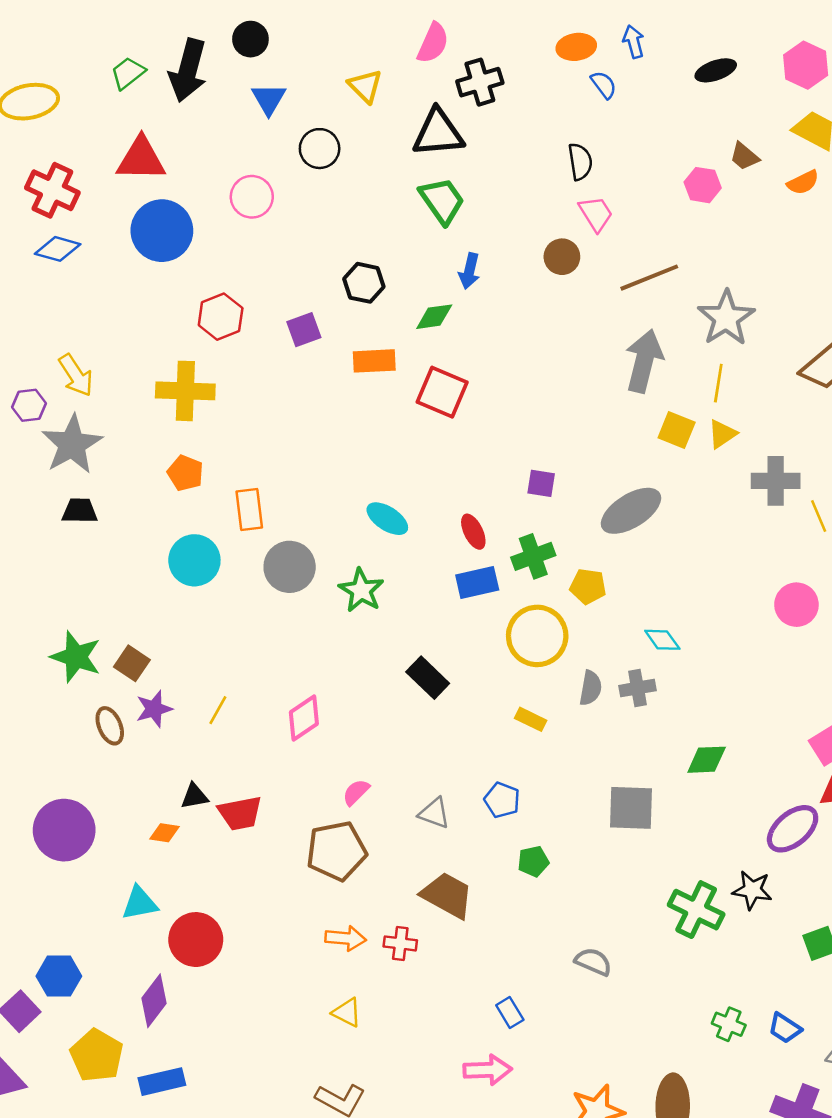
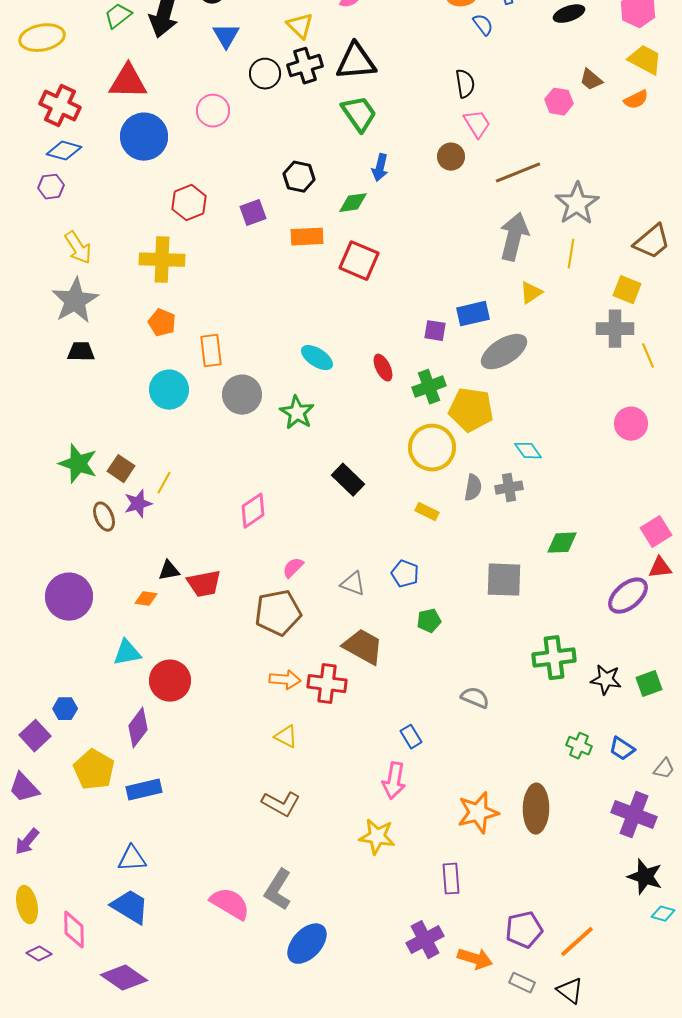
black cross: (480, 82) -> (305, 66), moved
purple hexagon: (29, 405) -> (51, 187), moved
yellow square: (677, 430) -> (627, 290), moved
yellow triangle: (722, 434) -> (531, 293), moved
blue rectangle: (477, 582) -> (473, 314), moved
yellow pentagon: (588, 586) -> (471, 410), size x1.6
yellow line: (218, 710) -> (164, 483), moved
black star: (752, 890) -> (606, 680), moved
green cross: (696, 910) -> (554, 658), turned -33
red cross: (400, 943) -> (327, 684), size x1.5
blue hexagon: (59, 976) -> (65, 709), size x0.7
pink arrow: (488, 1070) -> (394, 781), turned 102

